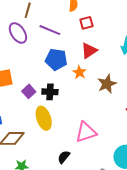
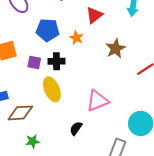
blue pentagon: (56, 59) -> (48, 30), moved
orange star: (79, 72) -> (76, 38), moved
purple square: (29, 91) -> (34, 62), turned -32

